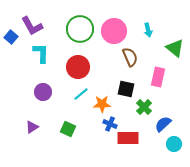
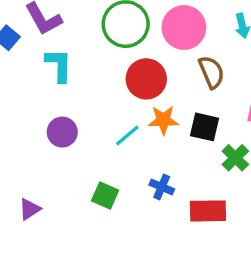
red circle: (78, 67) -> (146, 79), moved
orange star: (102, 104) -> (163, 120), moved
blue cross: (110, 124) -> (162, 187), moved
purple triangle: (32, 127) -> (30, 209), moved

